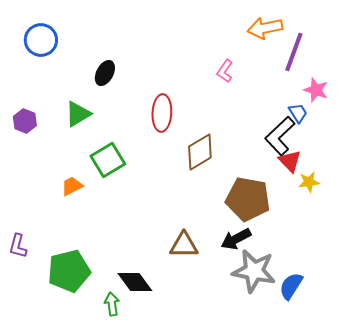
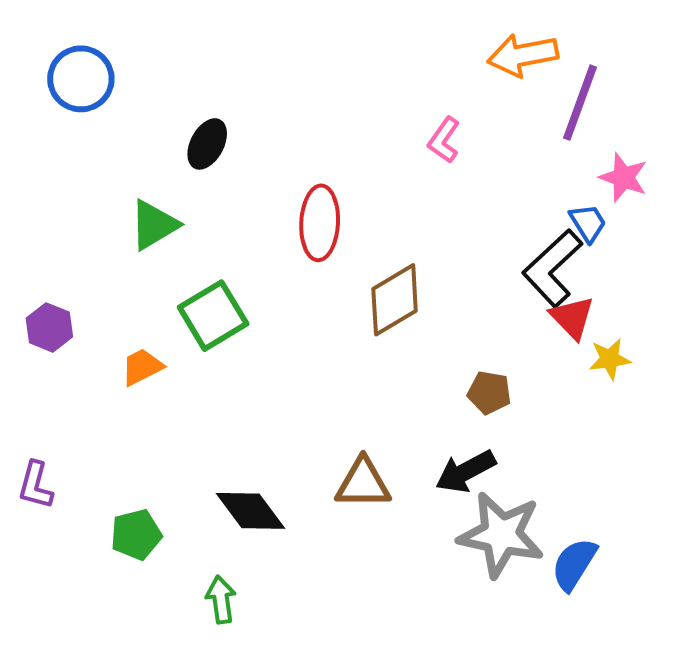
purple hexagon: (25, 121) -> (49, 327), moved
brown pentagon: (248, 199) -> (489, 393), size x0.5
green pentagon: (69, 271) -> (136, 535), size x0.6
black diamond: (135, 282) -> (251, 511), moved

